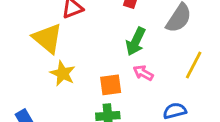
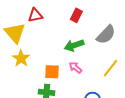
green arrow: (136, 41) -> (74, 45), turned 36

